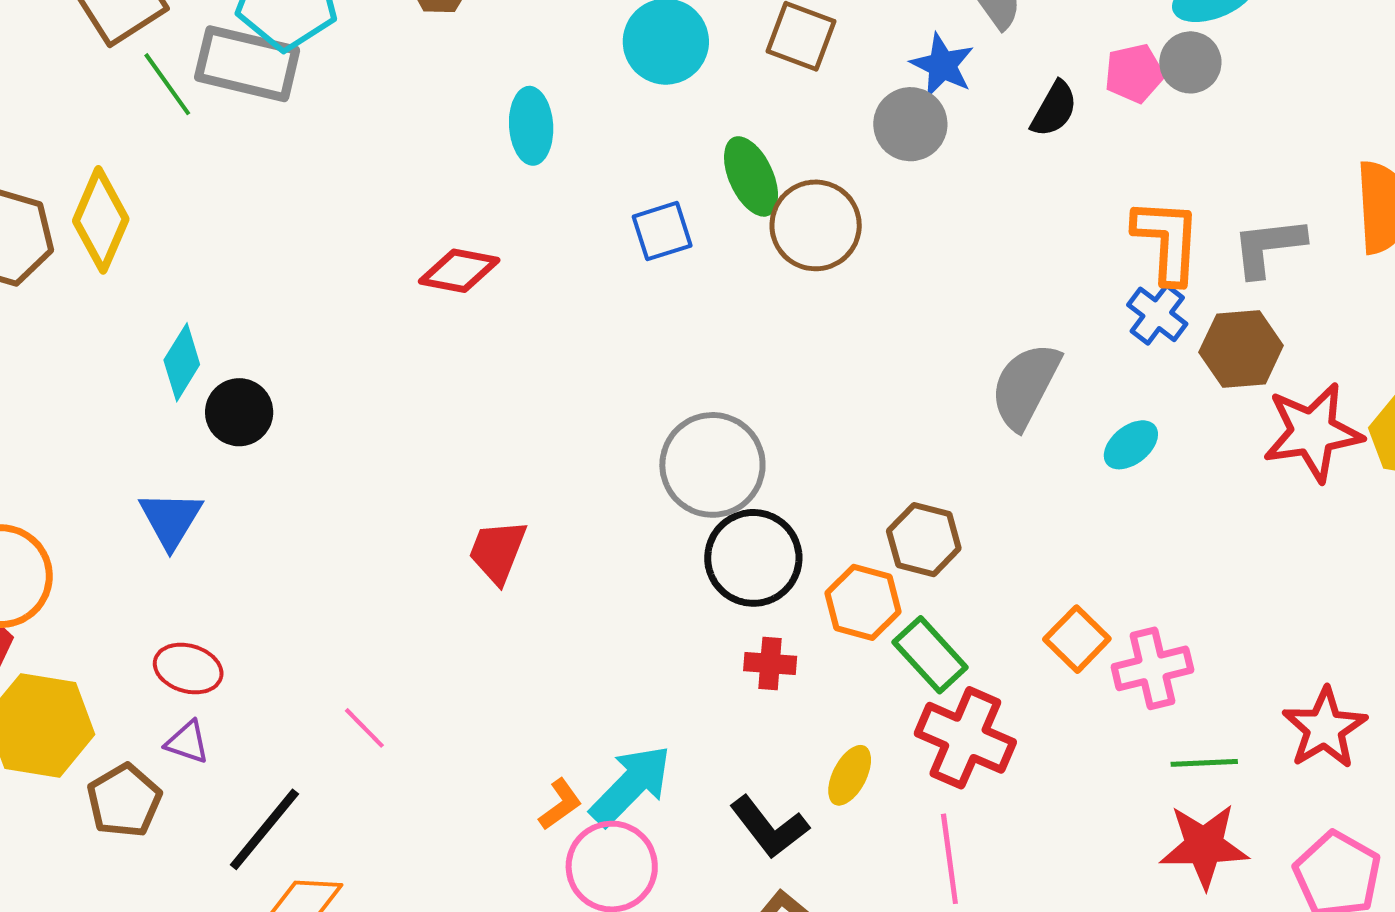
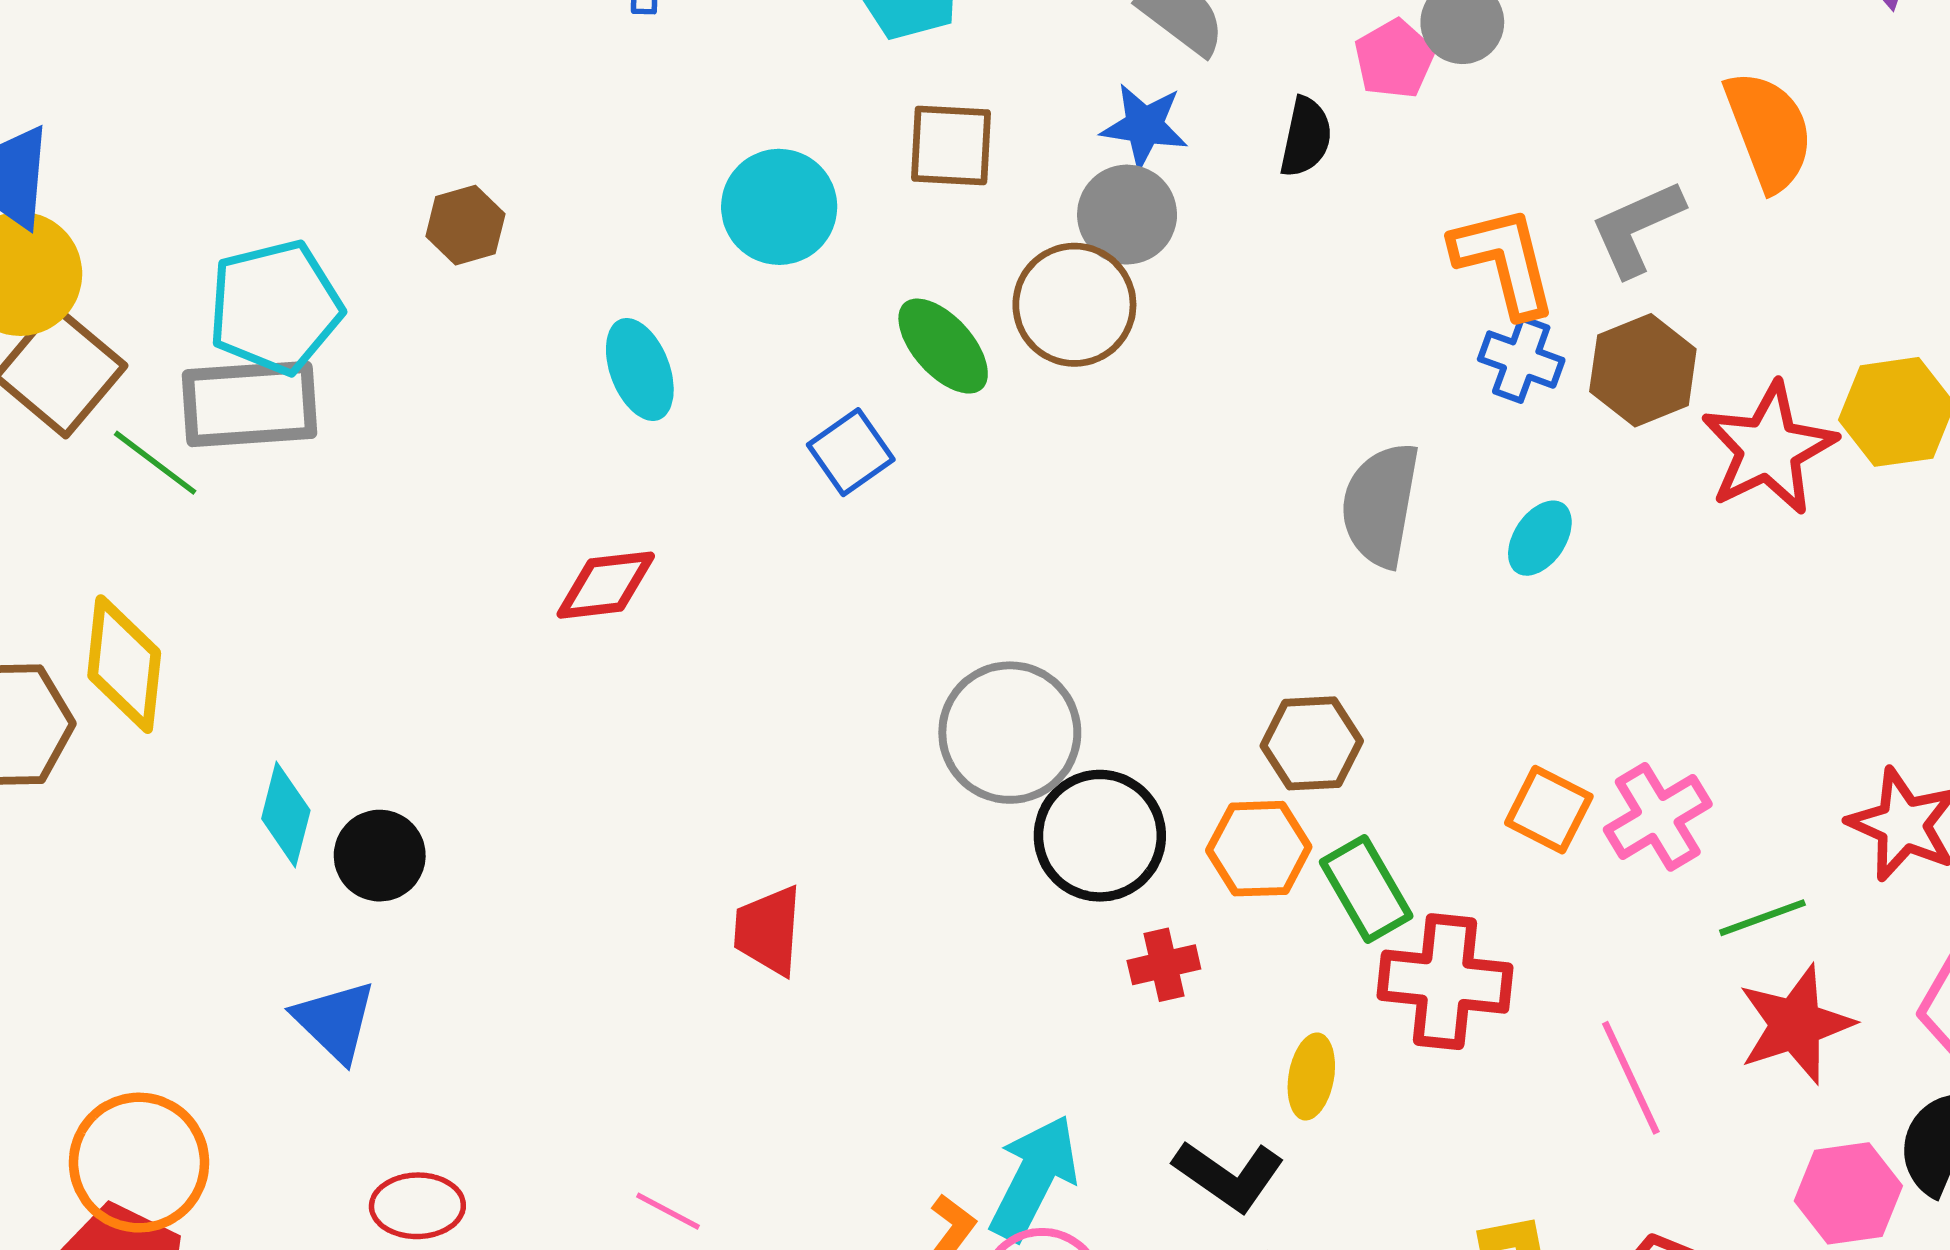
brown circle: (816, 225) -> (1074, 305), moved
green rectangle: (930, 655) -> (1366, 889), turned 30
pink line: (949, 859) -> (1631, 1078), moved

